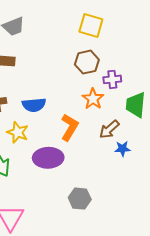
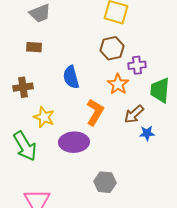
blue semicircle: (34, 105) -> (71, 77), moved, turned 80

